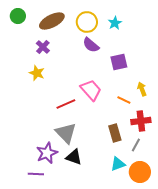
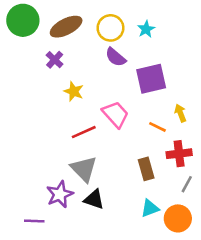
green circle: (18, 16) -> (23, 20), size x1.6
purple square: (119, 62) -> (151, 79), size x1.4
yellow star: (37, 73) -> (74, 91), moved
gray line: (136, 145) -> (187, 184), moved
purple line: (36, 174) -> (34, 221), moved

